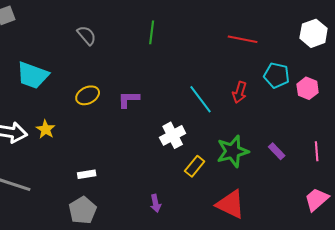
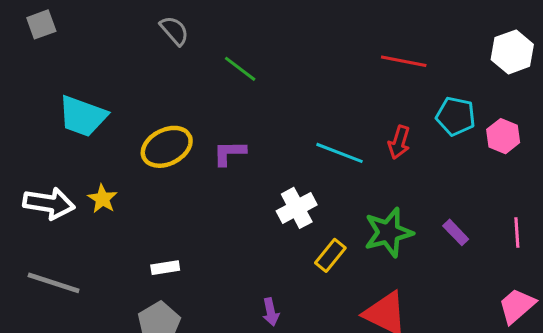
green line: (152, 32) -> (240, 69), moved, turned -60
gray semicircle: (87, 35) -> (174, 31), moved
yellow ellipse: (88, 95) -> (167, 147), size x1.4
cyan line: (201, 99) -> (339, 153), turned -32

